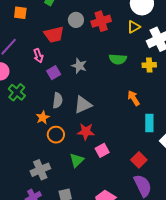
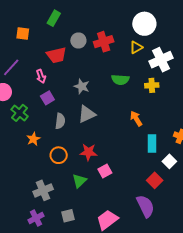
purple square: (54, 73) -> (47, 98), moved
gray triangle: (83, 105) -> (87, 114), moved
orange star: (43, 117) -> (33, 139), moved
red square: (139, 160) -> (155, 180), moved

